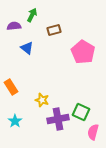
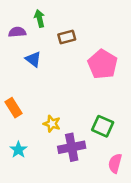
green arrow: (32, 15) -> (39, 18), turned -40
green square: (81, 112) -> (103, 126), moved

